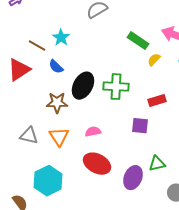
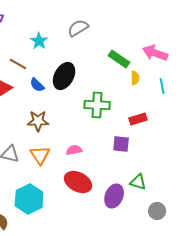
cyan star: (61, 38) -> (39, 41), moved
yellow semicircle: (154, 60) -> (135, 78), turned 136
black ellipse: (83, 86) -> (64, 76), moved
green triangle: (157, 164) -> (138, 182), turned 30

